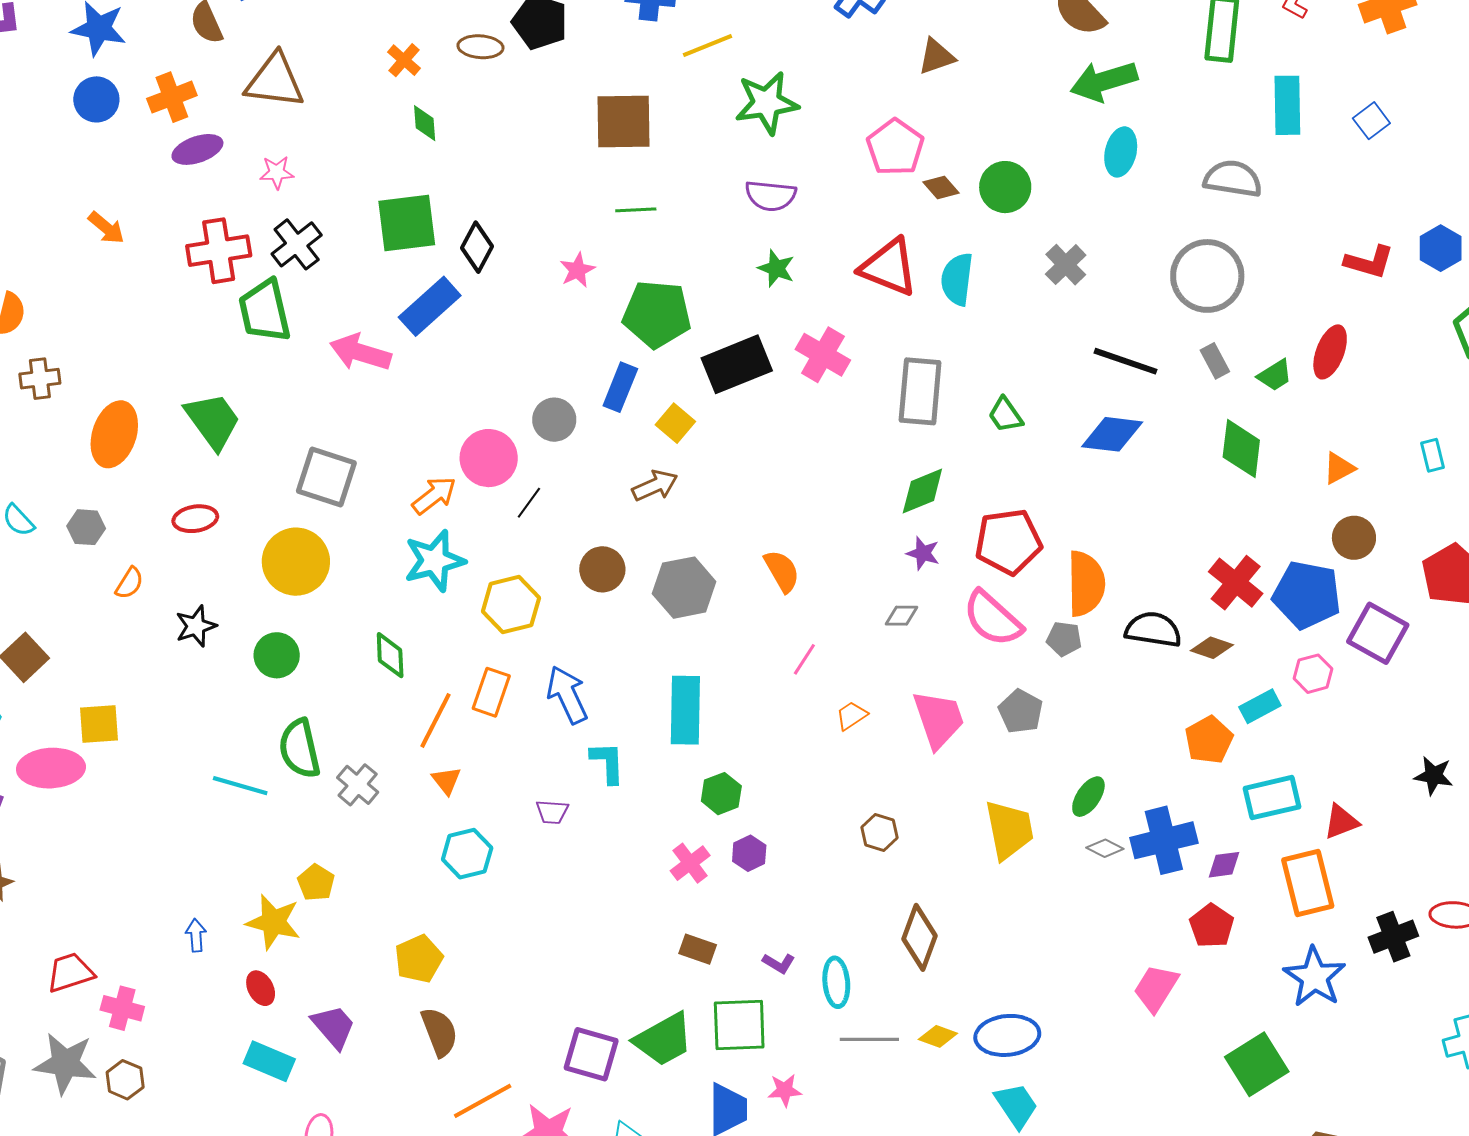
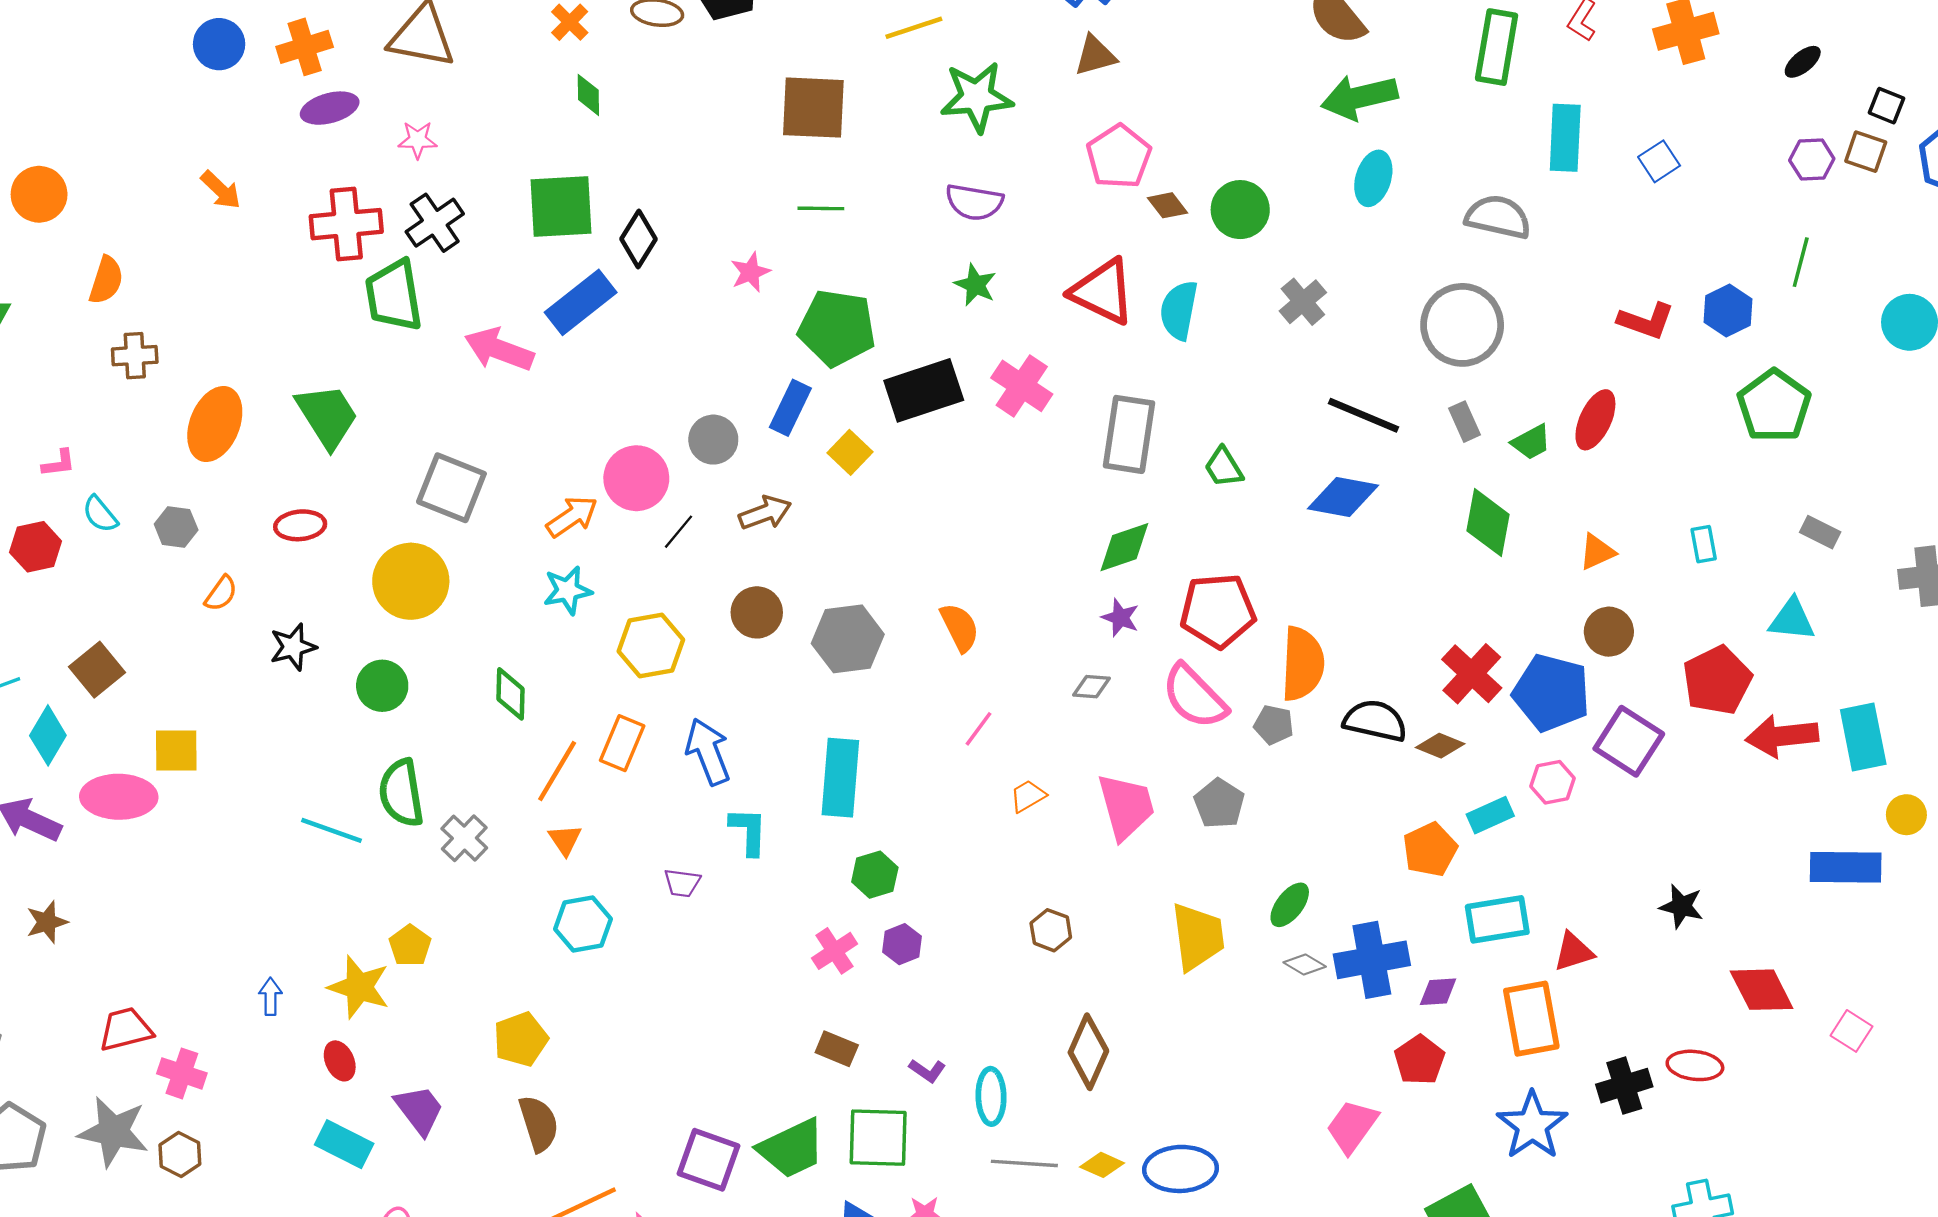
brown triangle: (936, 57) -> (1095, 56), moved
brown arrow: (655, 486) -> (765, 513), moved
cyan star: (434, 561) -> (568, 590), size x0.7

